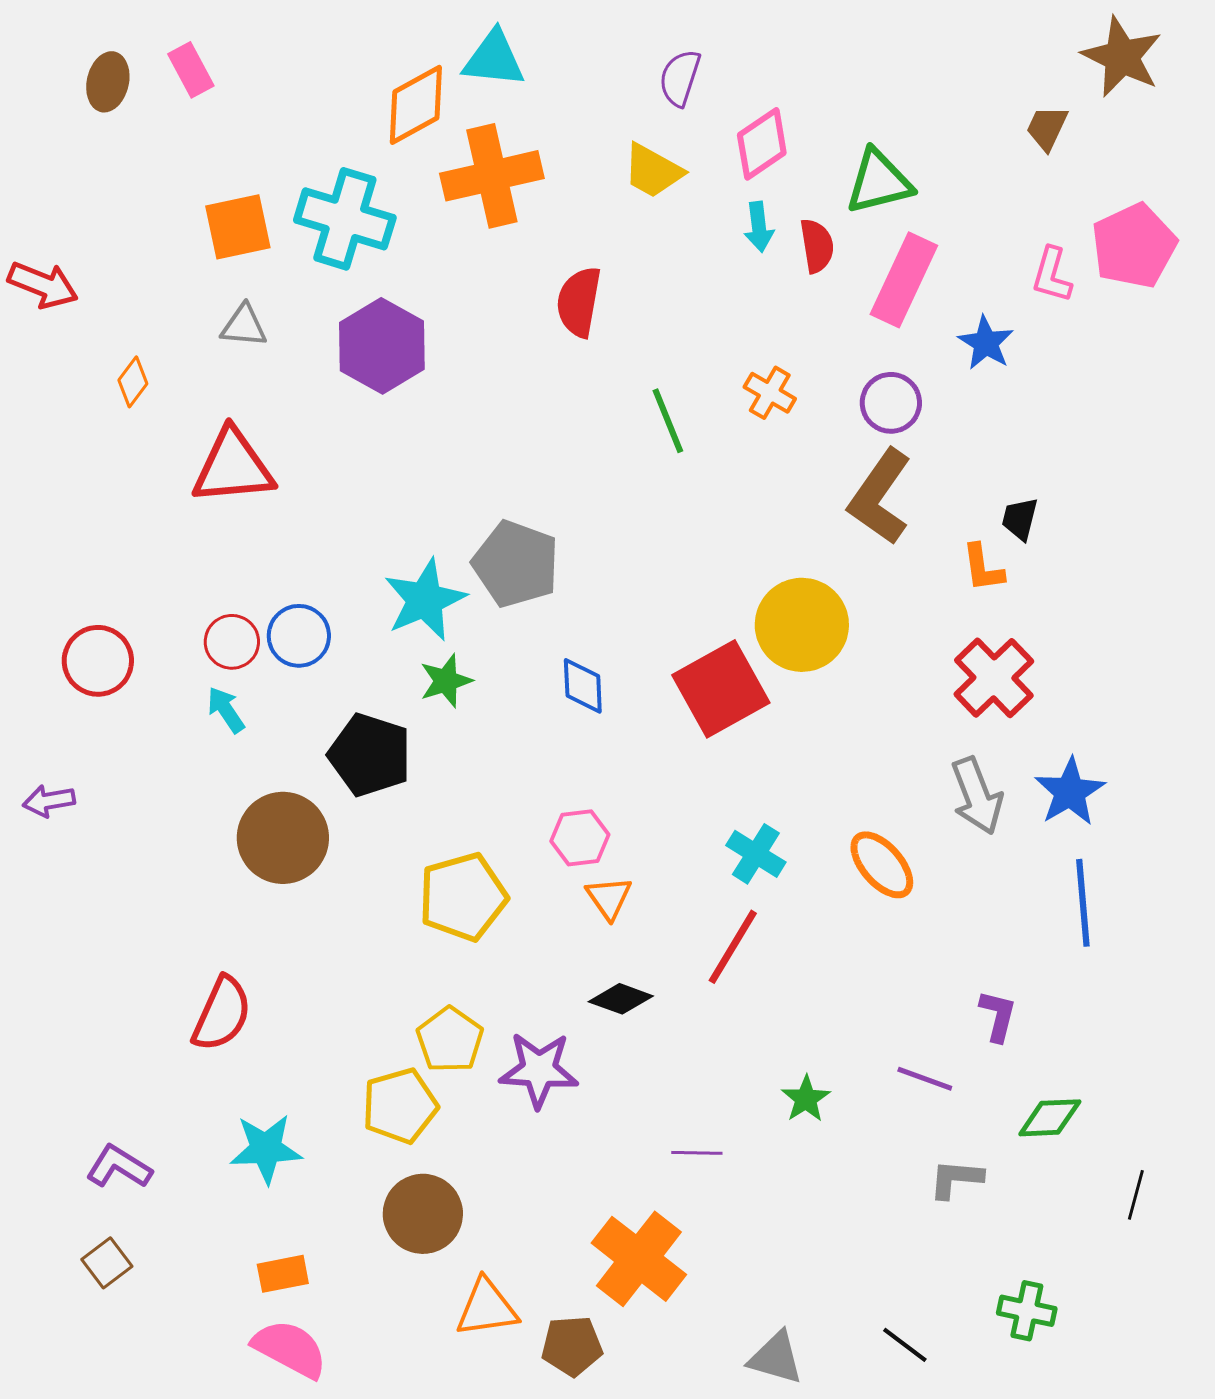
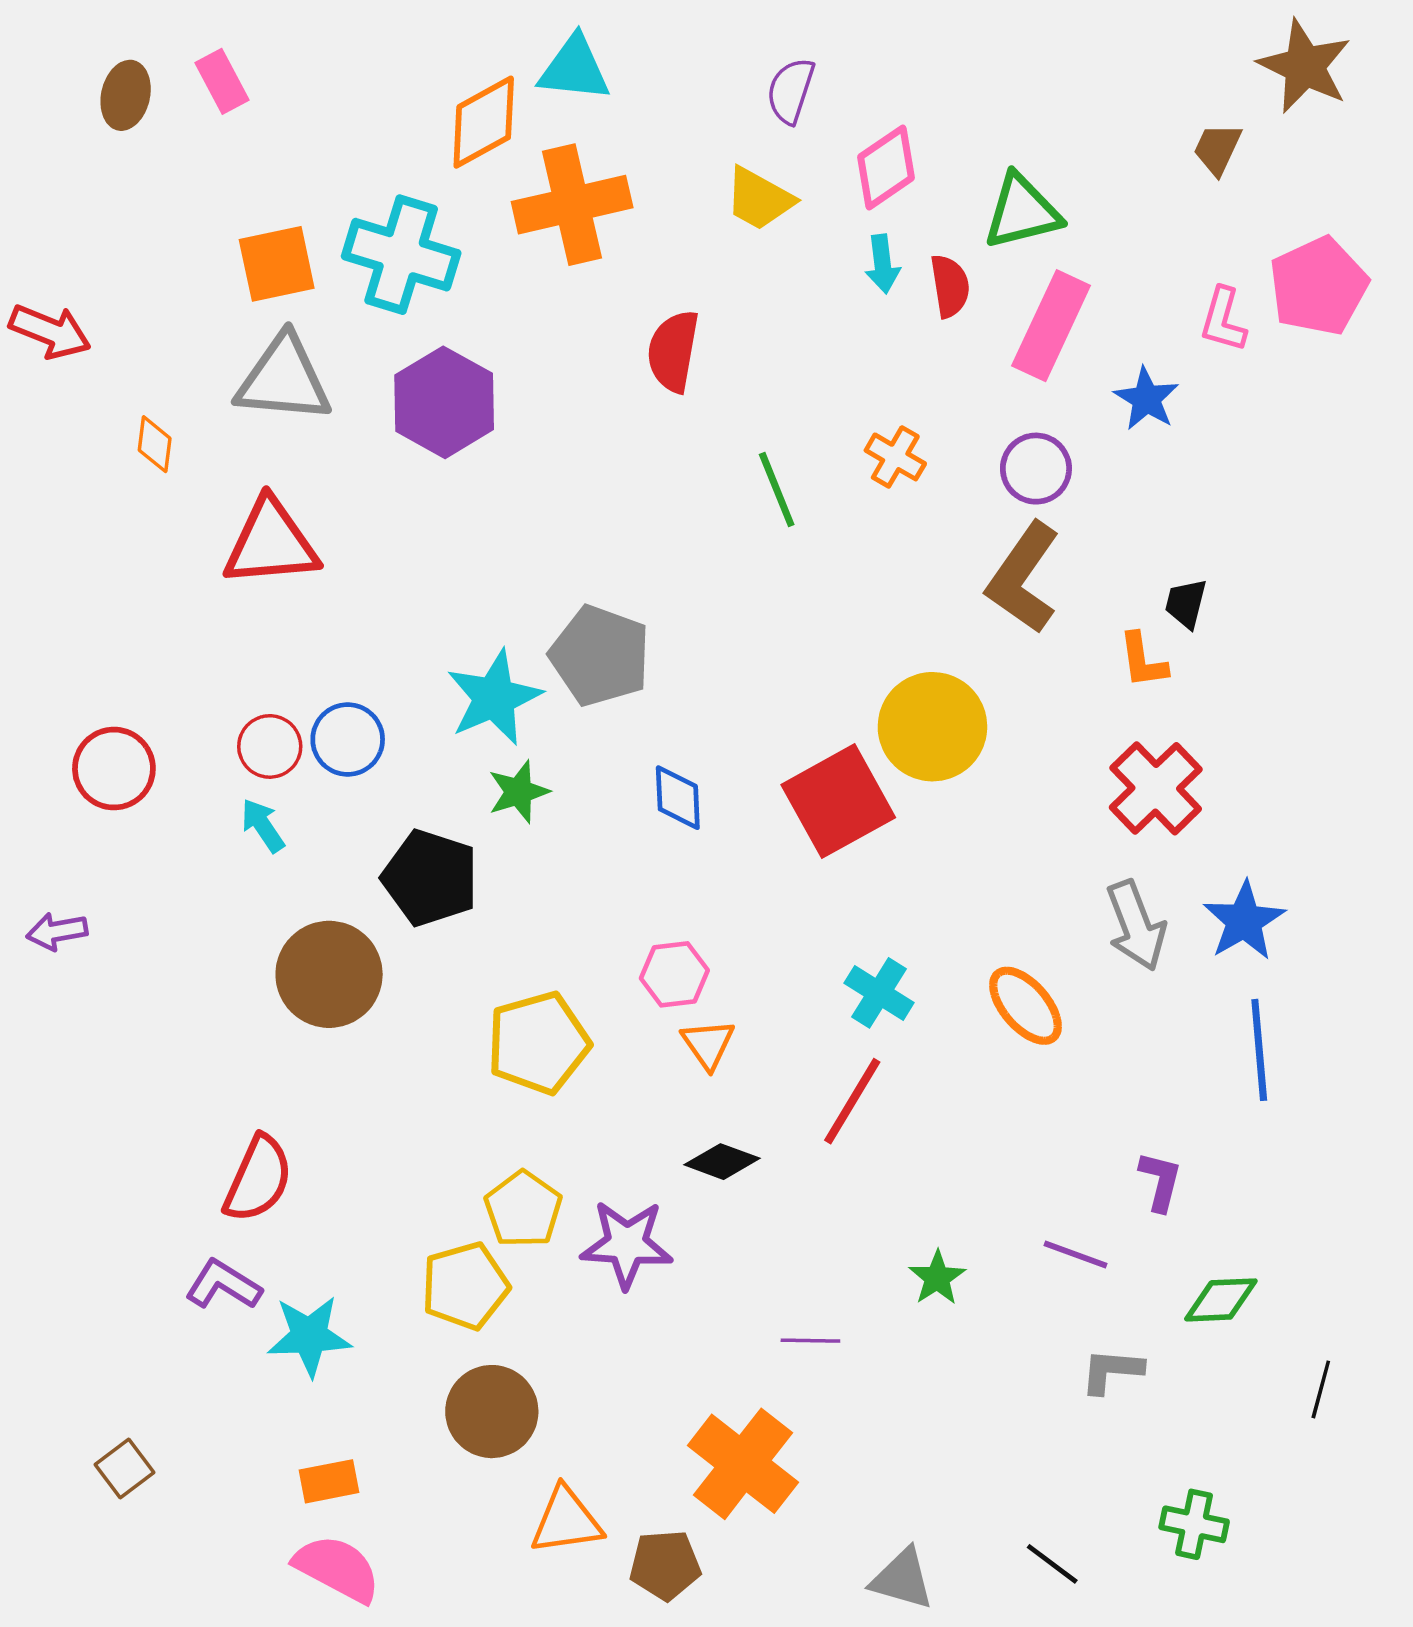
gray triangle: (244, 326) -> (284, 379), size x1.8
orange diamond: (133, 382) -> (155, 444), turned -30
purple L-shape: (119, 1167) -> (223, 1285), moved

